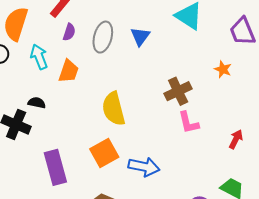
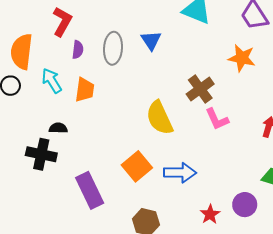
orange star: (223, 69) -> (242, 58), size x1.5
yellow semicircle: (114, 109) -> (160, 118), moved

